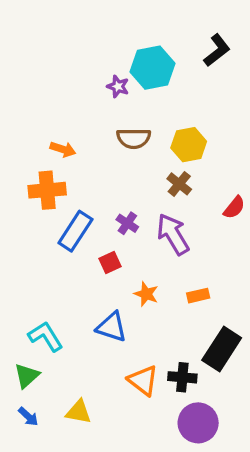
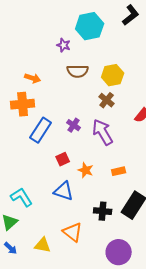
purple star: (118, 86) -> (64, 45), moved
red square: (110, 263) -> (63, 159), moved
black cross: (182, 377) -> (103, 211), moved
orange triangle: (143, 380) -> (73, 232), moved

